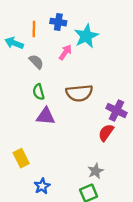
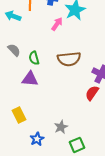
gray semicircle: (36, 62) -> (14, 50), moved
purple triangle: (46, 116) -> (30, 79), moved
gray star: (96, 171) -> (61, 127), moved

